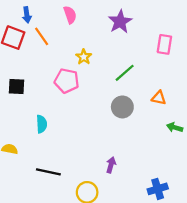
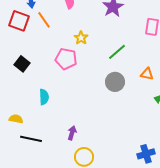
black square: (17, 86) -> (22, 64), turned 35
purple arrow: (111, 165) -> (72, 133), moved
black line: (48, 172) -> (31, 139), moved

